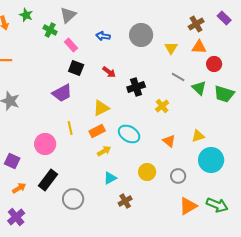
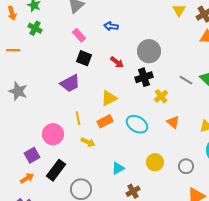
green cross: (50, 30) -> (35, 28), moved
gray circle: (141, 35) -> (149, 51), moved
yellow triangle: (171, 48) -> (179, 10), moved
gray line: (178, 77) -> (186, 80), moved
yellow cross: (162, 106) -> (161, 96), moved
orange triangle: (169, 141) -> (173, 122), moved
yellow arrow: (104, 151) -> (88, 142), moved, turned 56
purple square: (12, 161) -> (32, 155), moved, turned 35

